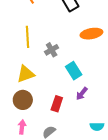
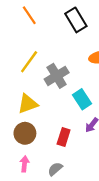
yellow line: (27, 37) -> (29, 62), turned 40
gray cross: (52, 50) -> (57, 76), size x1.5

